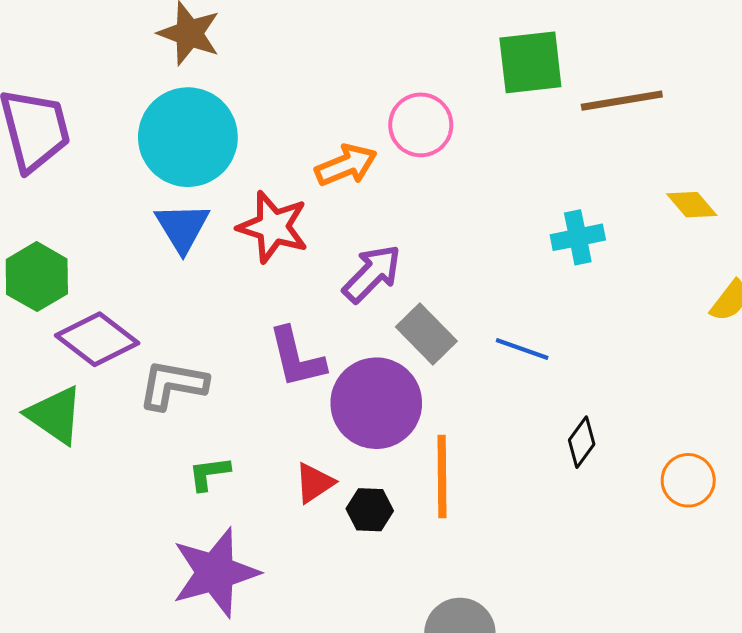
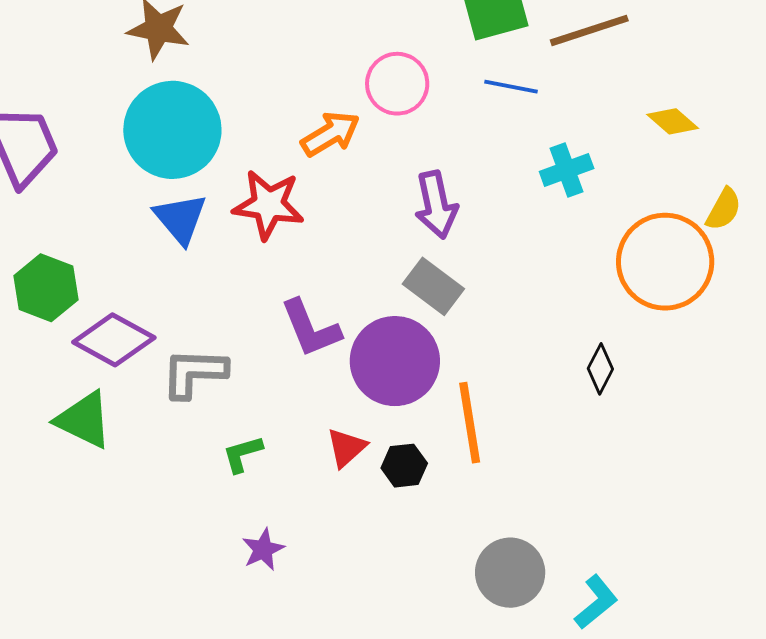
purple arrow: (372, 274) -> (436, 205), moved, turned 132
blue line: (522, 349) -> (511, 87), moved
orange circle: (688, 480) -> (665, 262), moved, size x1.8
purple star: (215, 573) -> (263, 549), size x0.5

